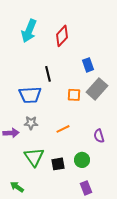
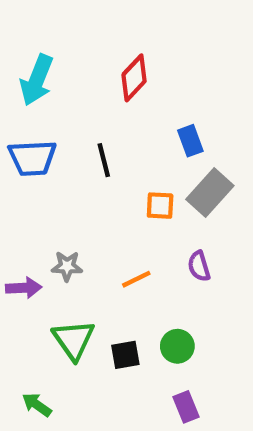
cyan arrow: (29, 31) -> (37, 80), moved
blue trapezoid: (30, 95) -> (32, 158), moved
purple semicircle: (99, 136) -> (199, 266), moved

